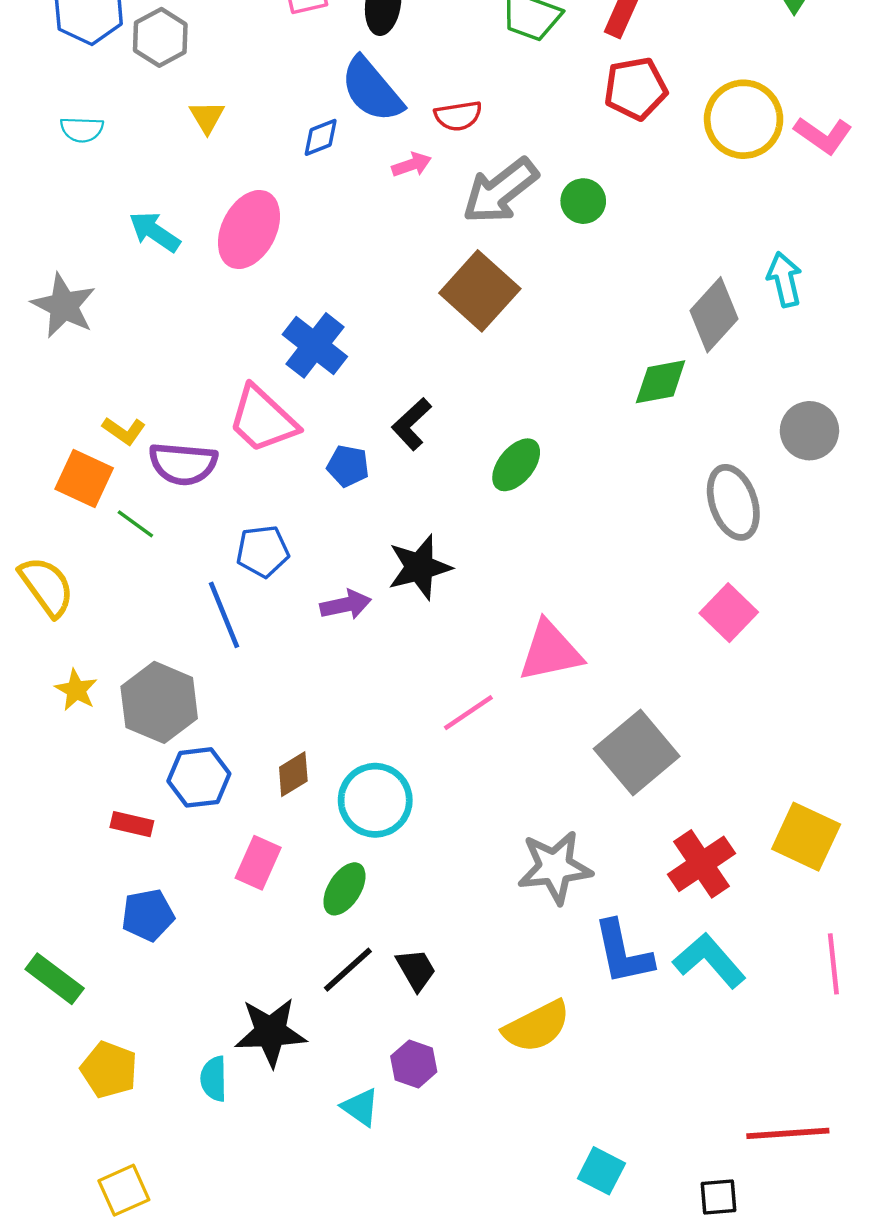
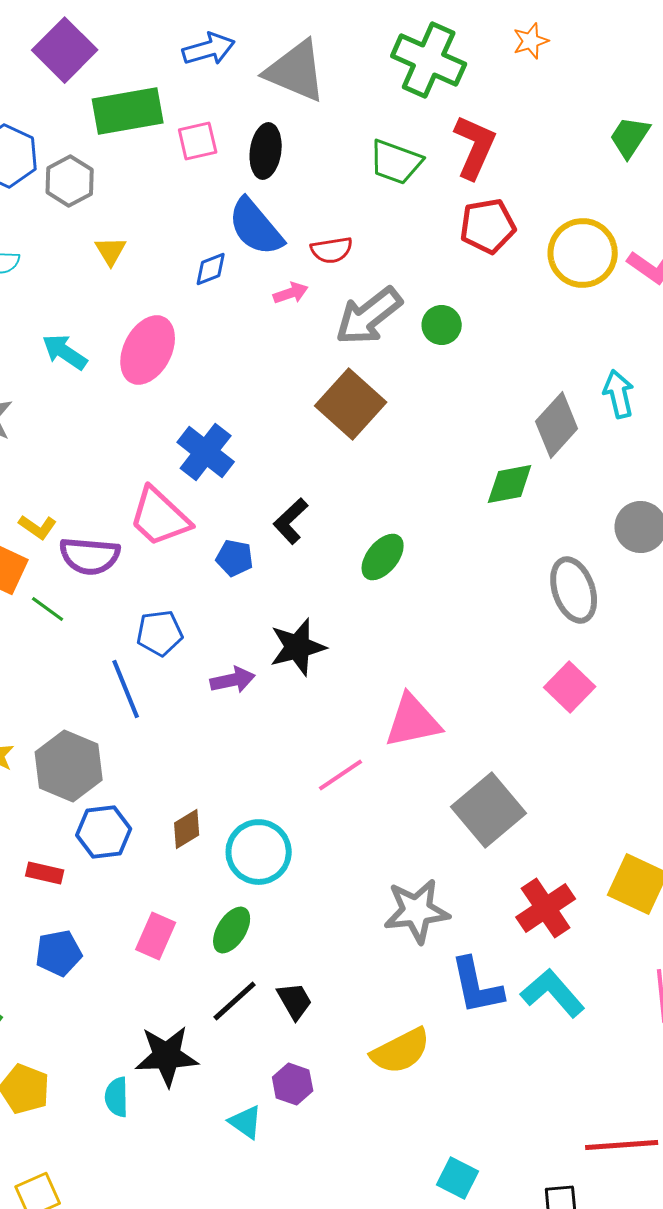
pink rectangle: (258, 863) -> (156, 936), moved

